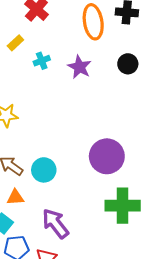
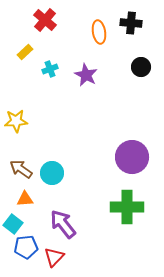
orange ellipse: (93, 22) -> (99, 32), size x0.7
black circle: (128, 64) -> (141, 67), moved
purple circle: (107, 156) -> (132, 157), moved

